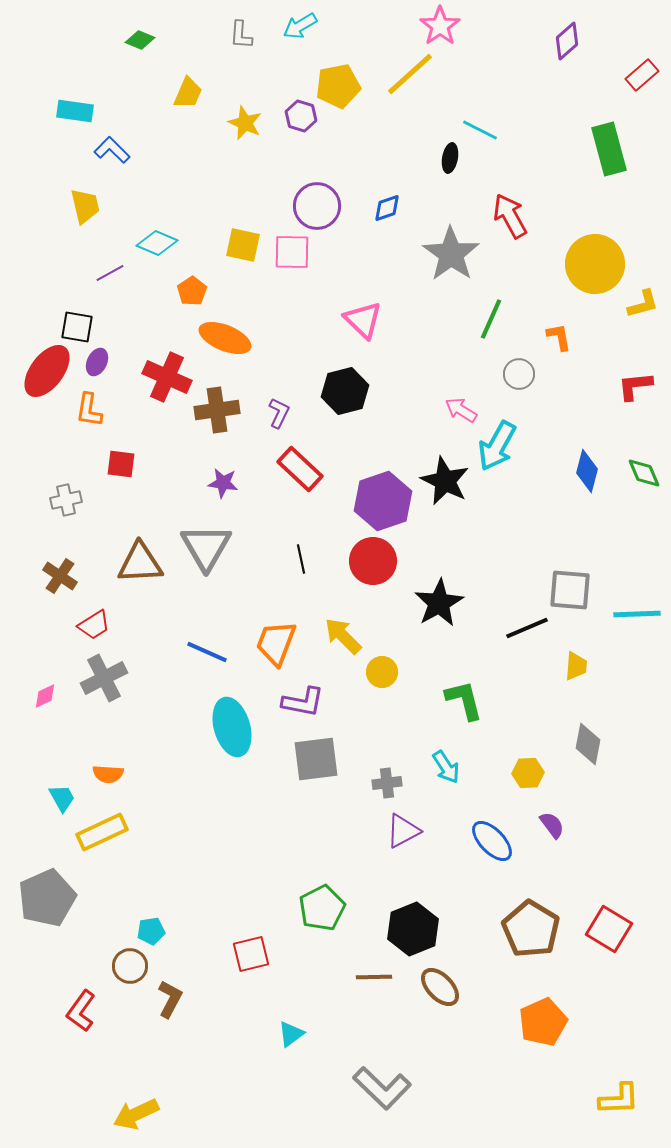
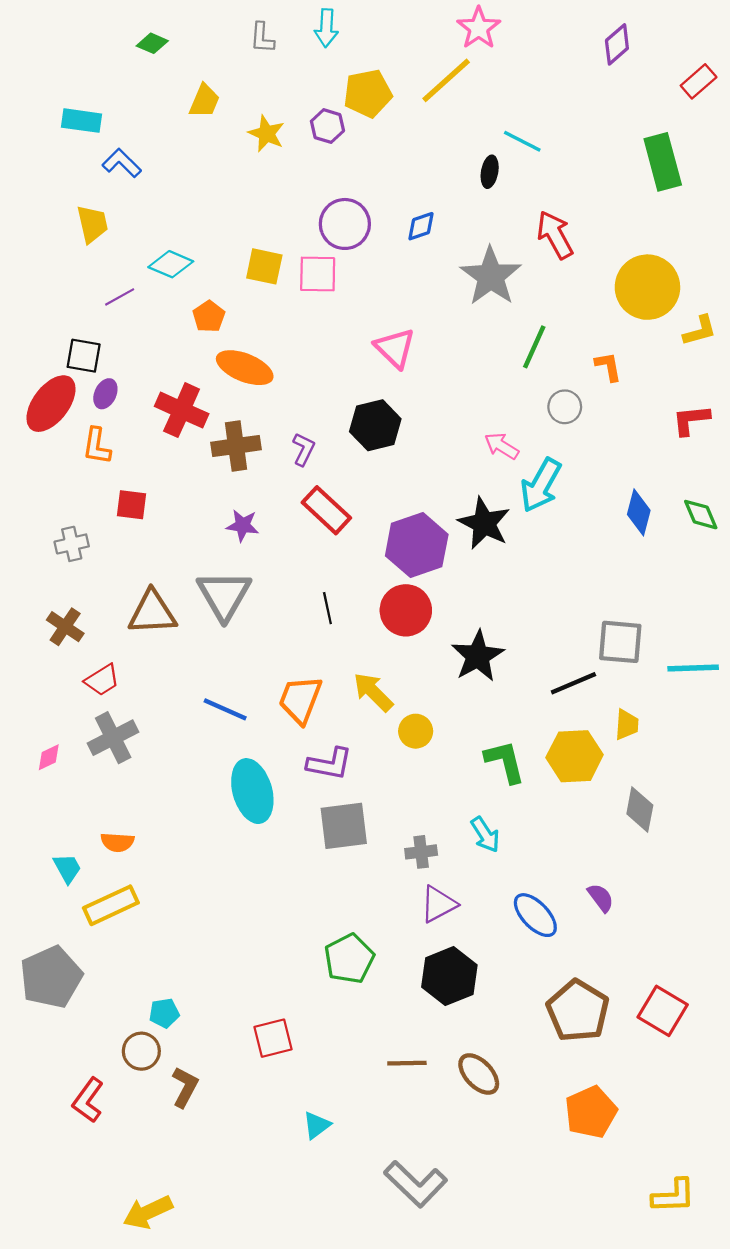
cyan arrow: (300, 26) -> (326, 28), turned -56
yellow hexagon: (528, 773) -> (575, 756), moved, size x1.6
green pentagon: (322, 908) -> (349, 959), moved
black hexagon: (413, 929) -> (449, 976), moved

